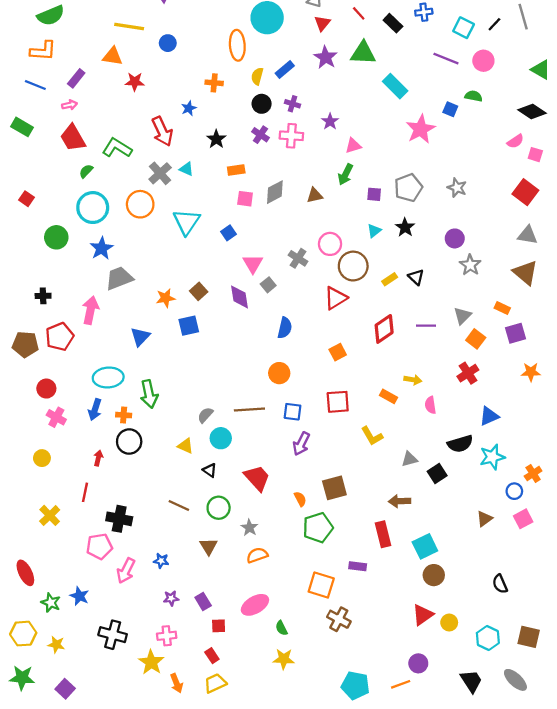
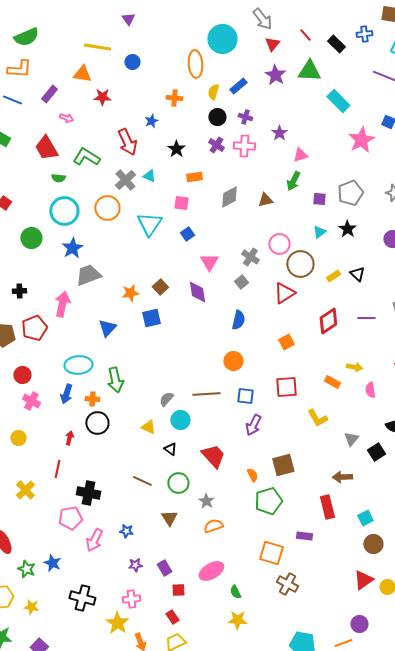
pink arrow: (70, 105) -> (66, 118), moved, turned 32
green semicircle: (86, 171) -> (58, 178), turned -128
pink square: (245, 199) -> (181, 203), moved
gray square: (268, 285) -> (241, 282), moved
gray triangle: (409, 459) -> (351, 439), turned -35
cyan square: (425, 546) -> (365, 518), size x0.7

